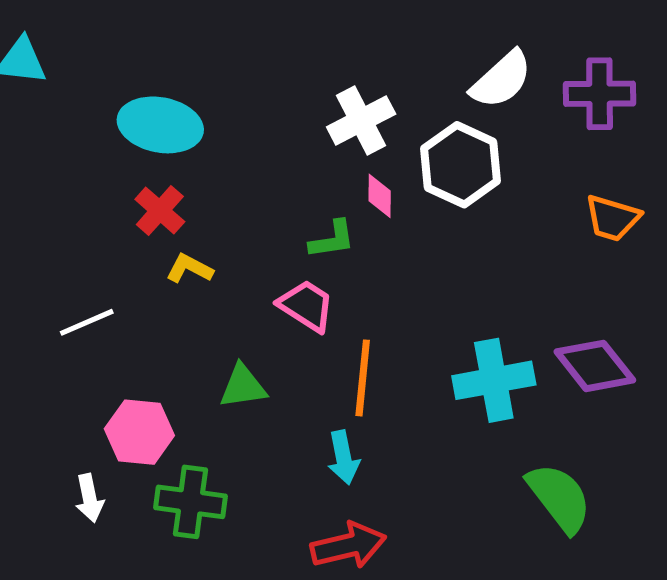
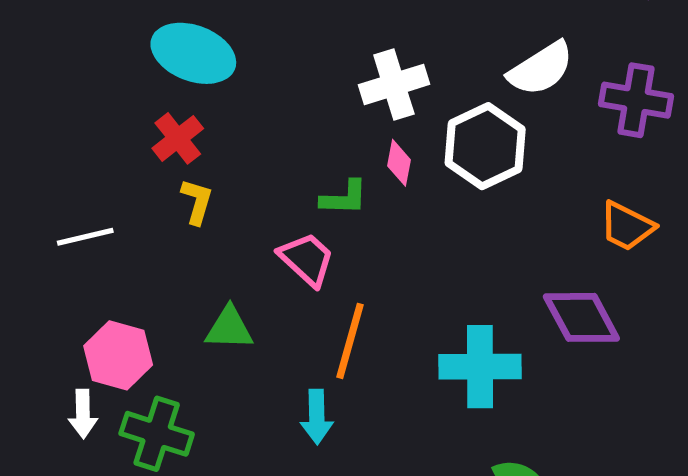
yellow L-shape: (189, 269) -> (197, 201), turned 69
purple diamond: (595, 366) -> (581, 317), moved
white arrow: (89, 498) -> (83, 414), moved

